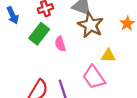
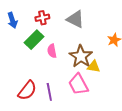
brown star: (91, 25) -> (81, 56), moved

